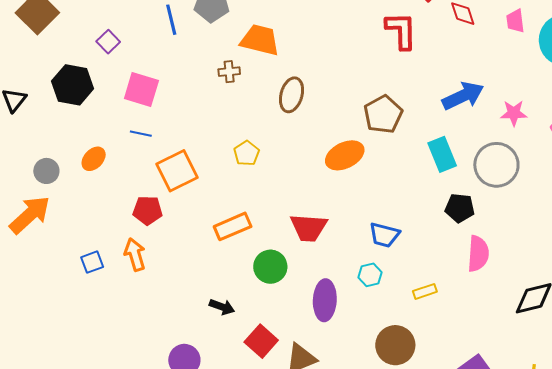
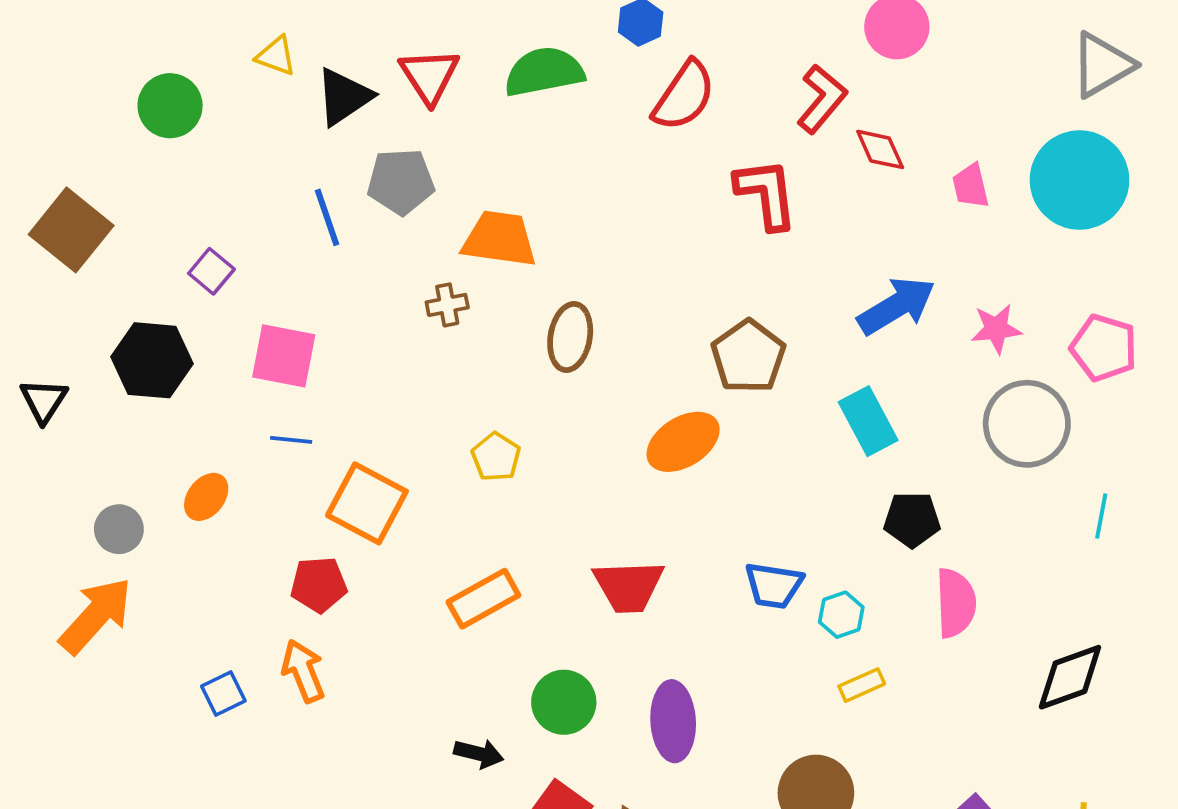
pink trapezoid: (515, 21) -> (971, 186), moved
gray circle: (496, 165) -> (1027, 424), moved
orange square: (177, 171) -> (367, 503), turned -30
green circle: (270, 267) -> (564, 702), moved
cyan hexagon: (370, 275) -> (841, 615), moved

